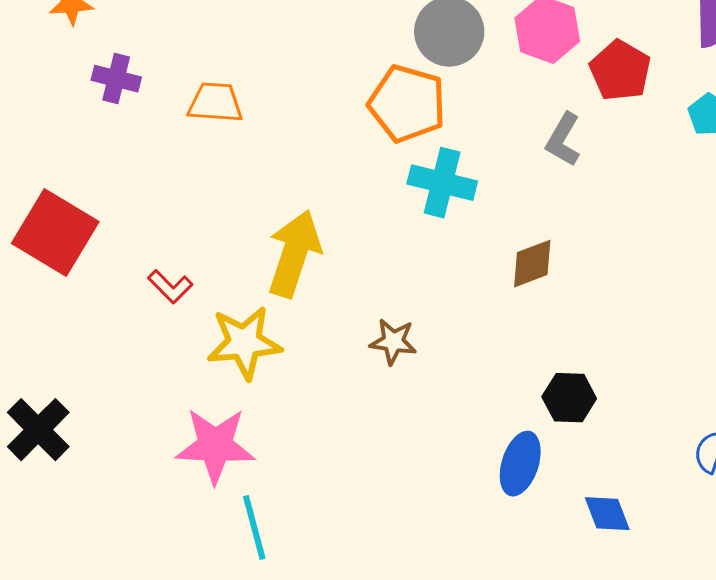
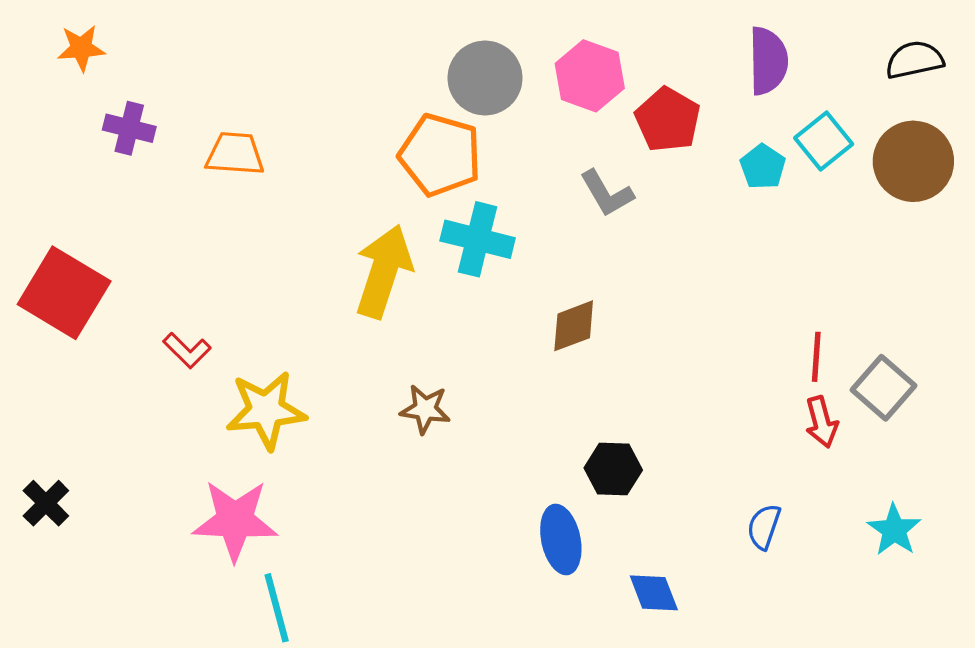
gray L-shape: (563, 140) -> (607, 193), turned -60
yellow arrow: (294, 254) -> (384, 271), moved
black cross: (38, 430) -> (46, 503), size x0.7
blue ellipse: (520, 464) -> (561, 539), turned -30

